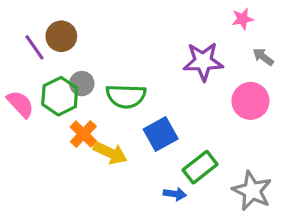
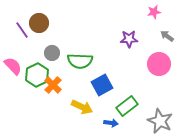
purple star: (203, 61) -> (129, 39), size x0.7
green hexagon: (60, 96) -> (37, 75), moved
yellow arrow: (110, 153) -> (82, 107), moved

